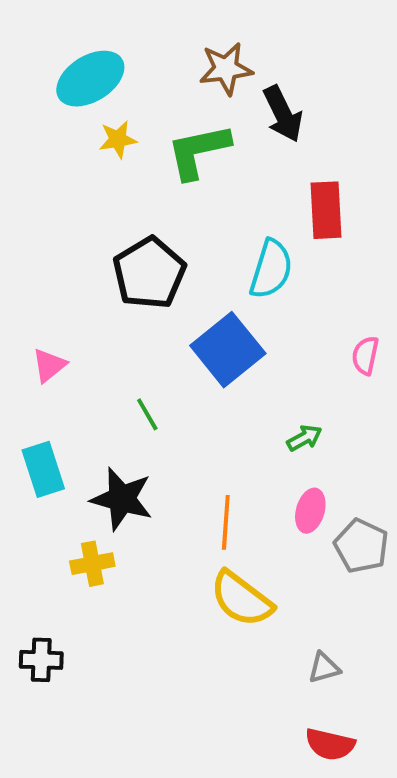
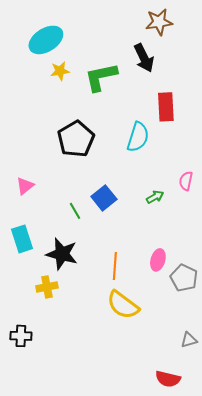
brown star: (226, 69) -> (159, 22), moved
blue square: (228, 350) -> (104, 198), moved, size x0.7
green arrow: (304, 438) -> (155, 197), moved
gray triangle: (324, 668) -> (189, 340), moved

